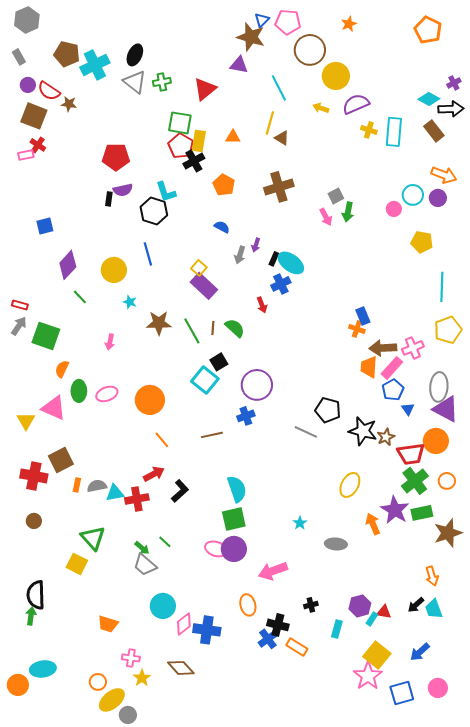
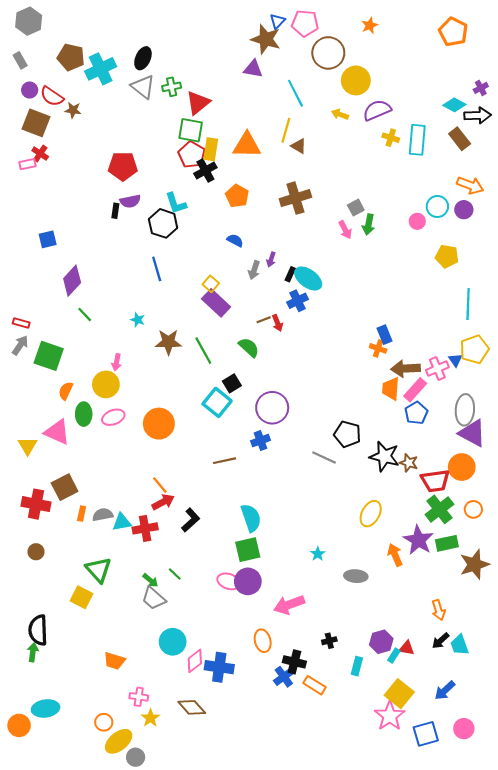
red triangle: (205, 89) -> (198, 103), moved
orange triangle: (233, 137) -> (247, 145), size x1.8
yellow circle: (114, 270) -> (106, 384), moved
brown line: (213, 328) -> (264, 320), moved, turned 64
blue triangle: (408, 409) -> (455, 360), moved
brown star: (386, 437) -> (409, 463), turned -30
orange line: (162, 440) -> (160, 485), moved
orange arrow: (432, 576) -> (438, 610), moved

